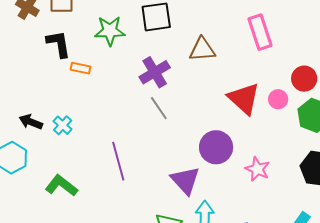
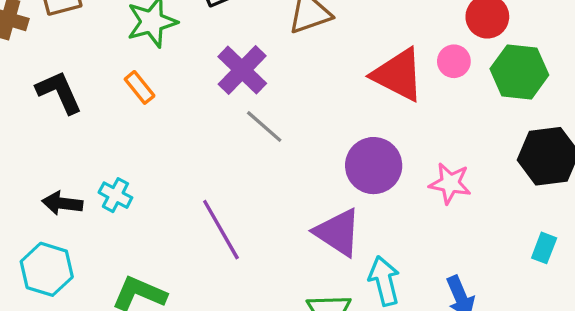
black L-shape: (59, 44) -> (59, 92), moved
orange rectangle: (81, 68) -> (140, 87), moved, turned 54

